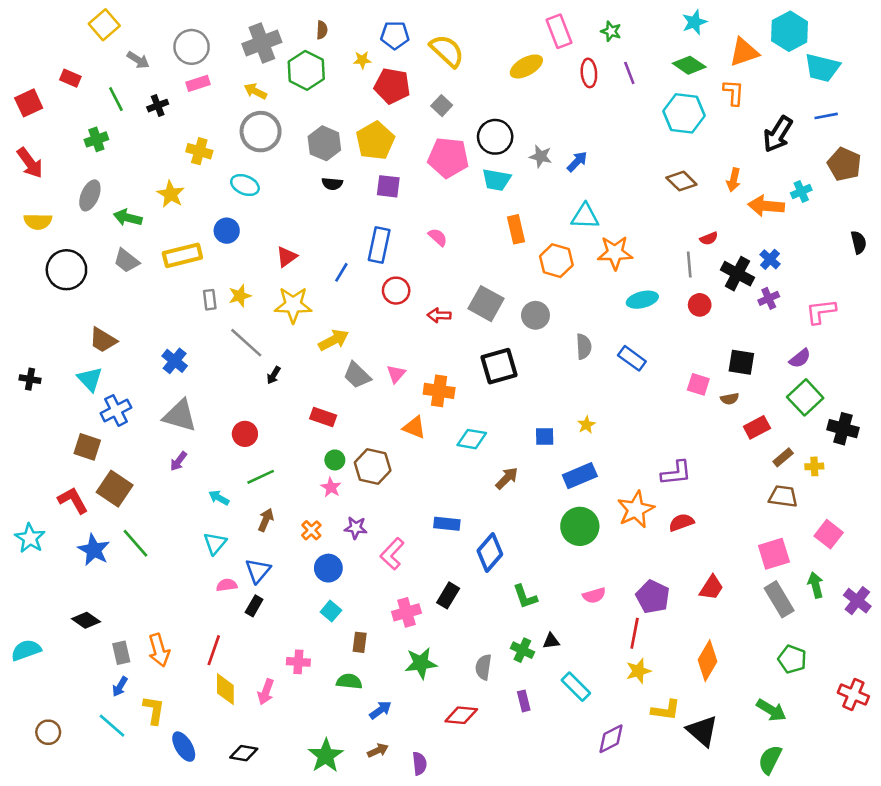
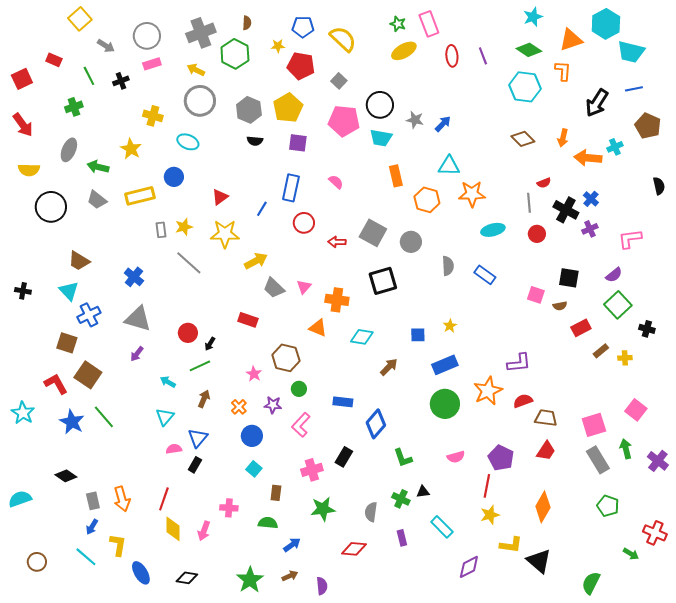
green star: (611, 31) -> (398, 24), moved
black arrow: (274, 375) -> (210, 344), moved
black cross: (843, 429) -> (647, 329), size x0.7
green circle: (335, 460) -> (299, 389), moved
brown trapezoid: (783, 496) -> (546, 418), moved
green arrow: (771, 710) -> (631, 554), moved, size x0.7

